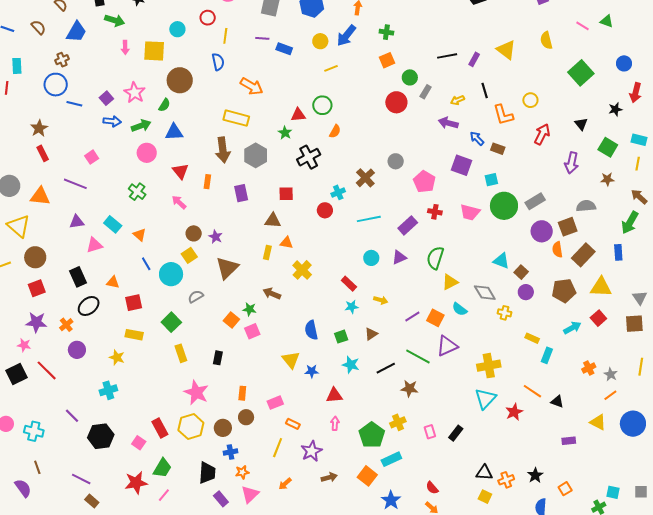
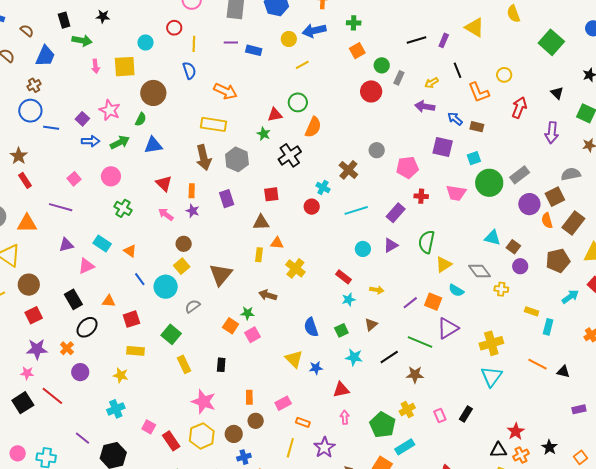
blue arrow: (346, 36) -> (314, 31), turned 45
orange semicircle: (335, 131) -> (313, 127), size x1.5
pink circle: (147, 153) -> (111, 176), moved
pink pentagon: (424, 182) -> (407, 167), turned -30
cyan cross: (338, 192) -> (323, 187), turned -32
purple star: (216, 237) -> (193, 211), moved
red star: (514, 412) -> (516, 431), moved
pink square: (139, 443) -> (149, 427), moved

